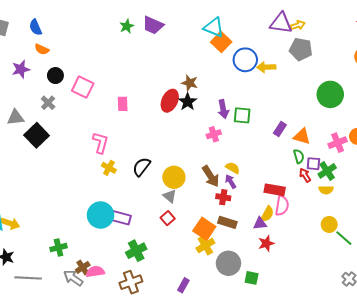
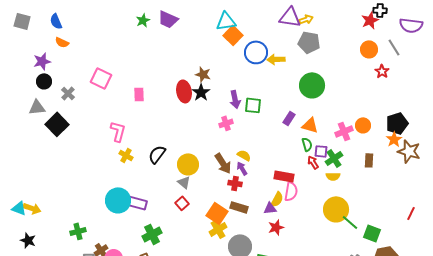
cyan triangle: (214, 27) -> (226, 21), turned -30
black circle: (55, 76) -> (44, 81), moved
green circle: (330, 94) -> (312, 85), moved
red ellipse: (170, 101) -> (184, 91), turned -35
yellow circle: (329, 224) -> (336, 209), size x1.6

